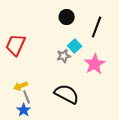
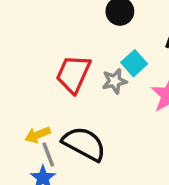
red trapezoid: (16, 45) -> (73, 74), moved
black semicircle: (67, 94) -> (84, 144), moved

